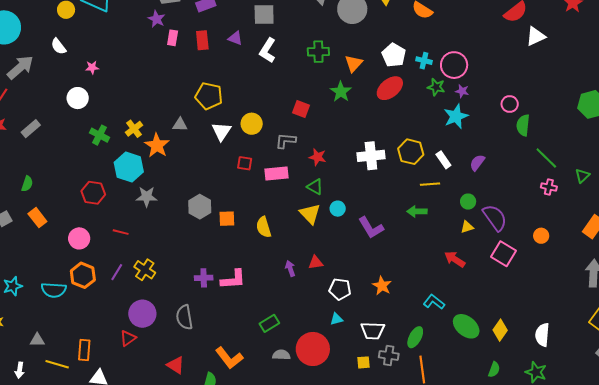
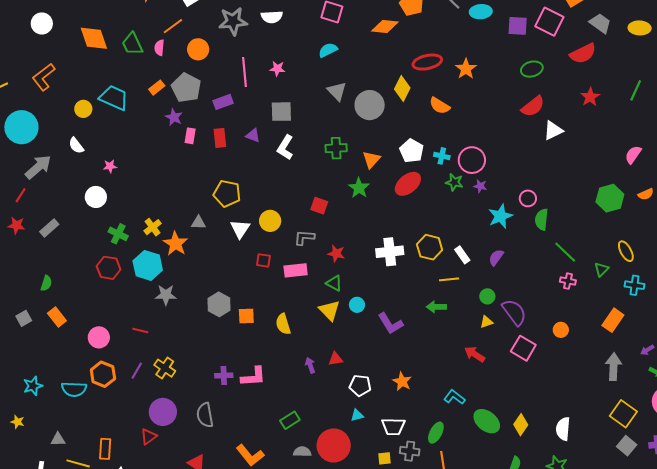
cyan star: (456, 116) -> (500, 216), moved
red hexagon: (93, 193) -> (109, 268), moved

